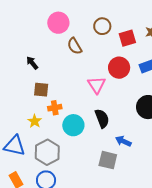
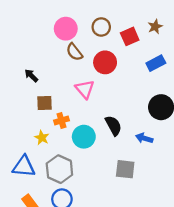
pink circle: (58, 23) -> (66, 29), moved
red circle: (119, 68) -> (105, 62), moved
pink triangle: (97, 85) -> (85, 89), moved
blue arrow: (123, 141) -> (144, 138), moved

